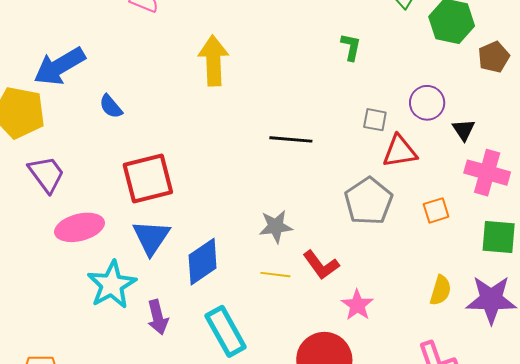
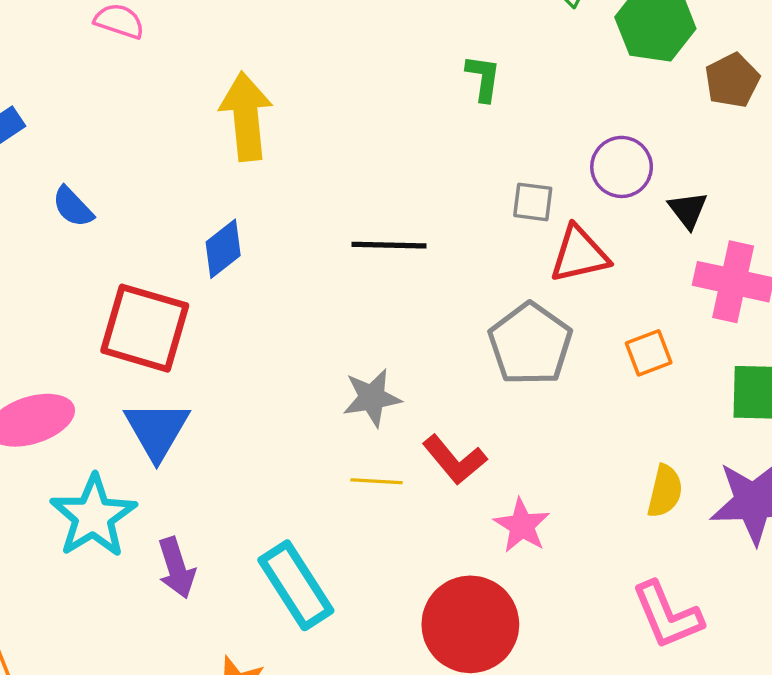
red square: (148, 178) -> (145, 328), turned 34
blue diamond: (203, 262) -> (223, 249), moved, size x0.7

